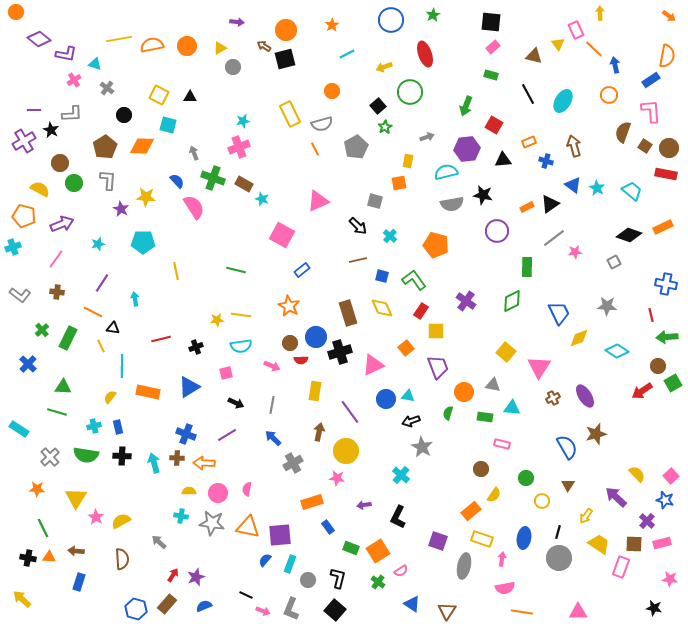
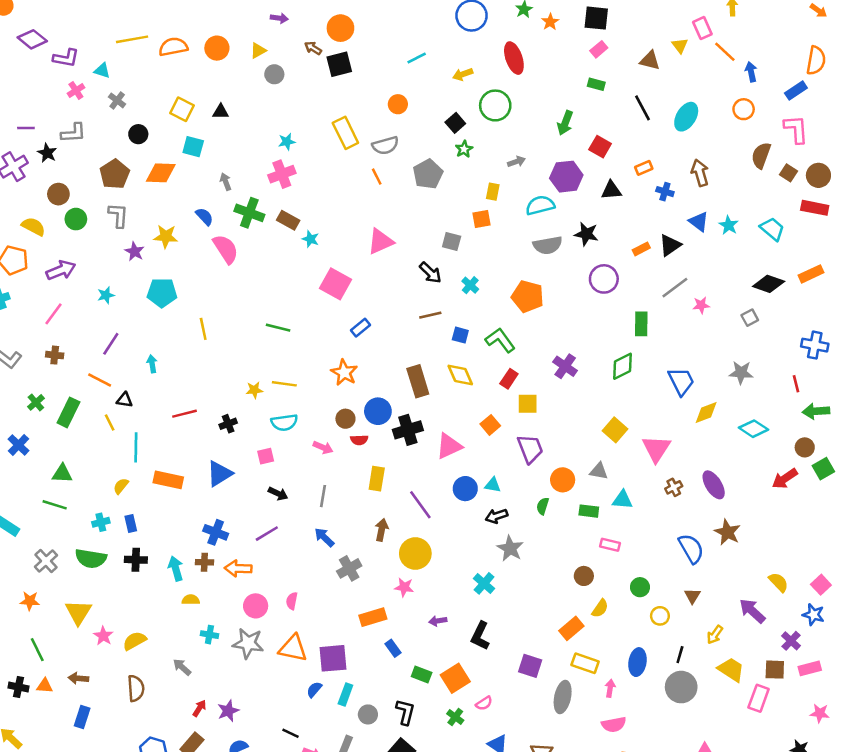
orange star: (332, 25) -> (550, 22), moved
brown star: (596, 434) -> (727, 532), turned -30
yellow semicircle: (189, 491) -> (191, 600), moved

